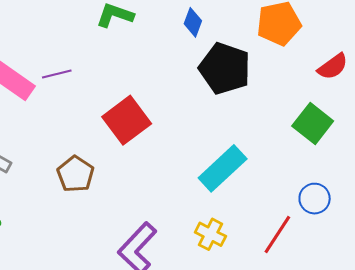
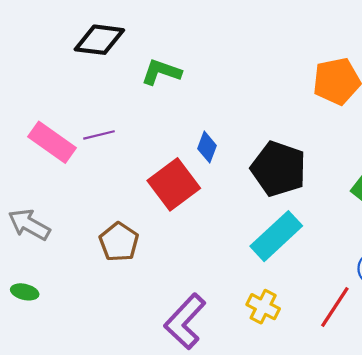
blue diamond: (193, 22) -> (207, 147), moved
black pentagon: (225, 68) -> (279, 169), moved

